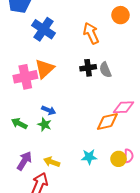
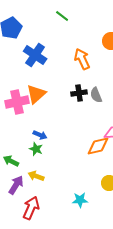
green arrow: (19, 123) -> (11, 161), moved
cyan star: (89, 157) -> (80, 200), moved
yellow arrow: (52, 162) -> (36, 176), moved

